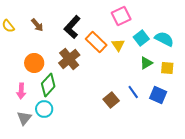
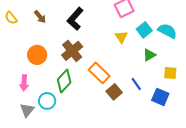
orange rectangle: (96, 42) -> (99, 73), moved
yellow square: (167, 68) -> (170, 73), moved
green diamond: (48, 85) -> (64, 81), moved
blue square: (158, 95) -> (160, 97), moved

